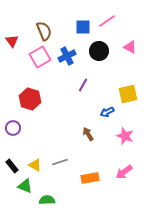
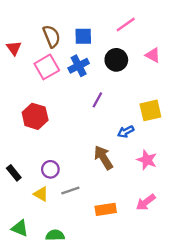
blue square: (83, 27) -> (83, 36), moved
purple circle: (13, 128) -> (50, 169), moved
brown arrow: (88, 134) -> (103, 158), size x1.5
black rectangle: (12, 166) -> (14, 173), moved
green triangle: (25, 186) -> (20, 228), moved

